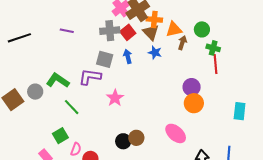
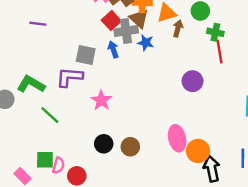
gray cross: (110, 31) -> (126, 31), moved
orange circle: (194, 103) -> (198, 151), moved
pink ellipse: (176, 133) -> (177, 138), turned 40
green square: (60, 136) -> (45, 160), moved, turned 35
black circle: (123, 141) -> (104, 144), moved

